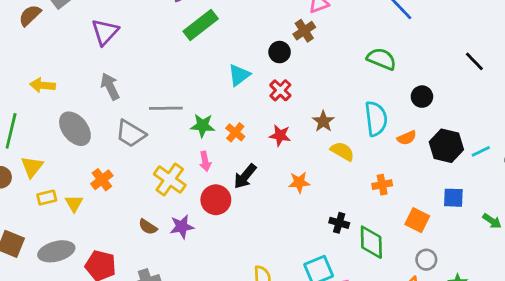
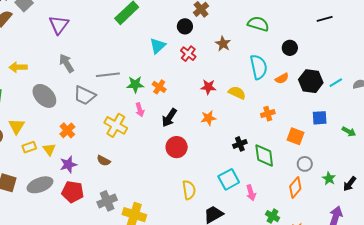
black line: (474, 61) -> (325, 19), turned -56
brown star: (323, 121) -> (223, 44), moved
red star: (280, 135) -> (208, 87), moved
red circle: (216, 200) -> (177, 147), moved
black cross: (339, 223) -> (240, 144), turned -32
purple star: (182, 227) -> (68, 165), moved

